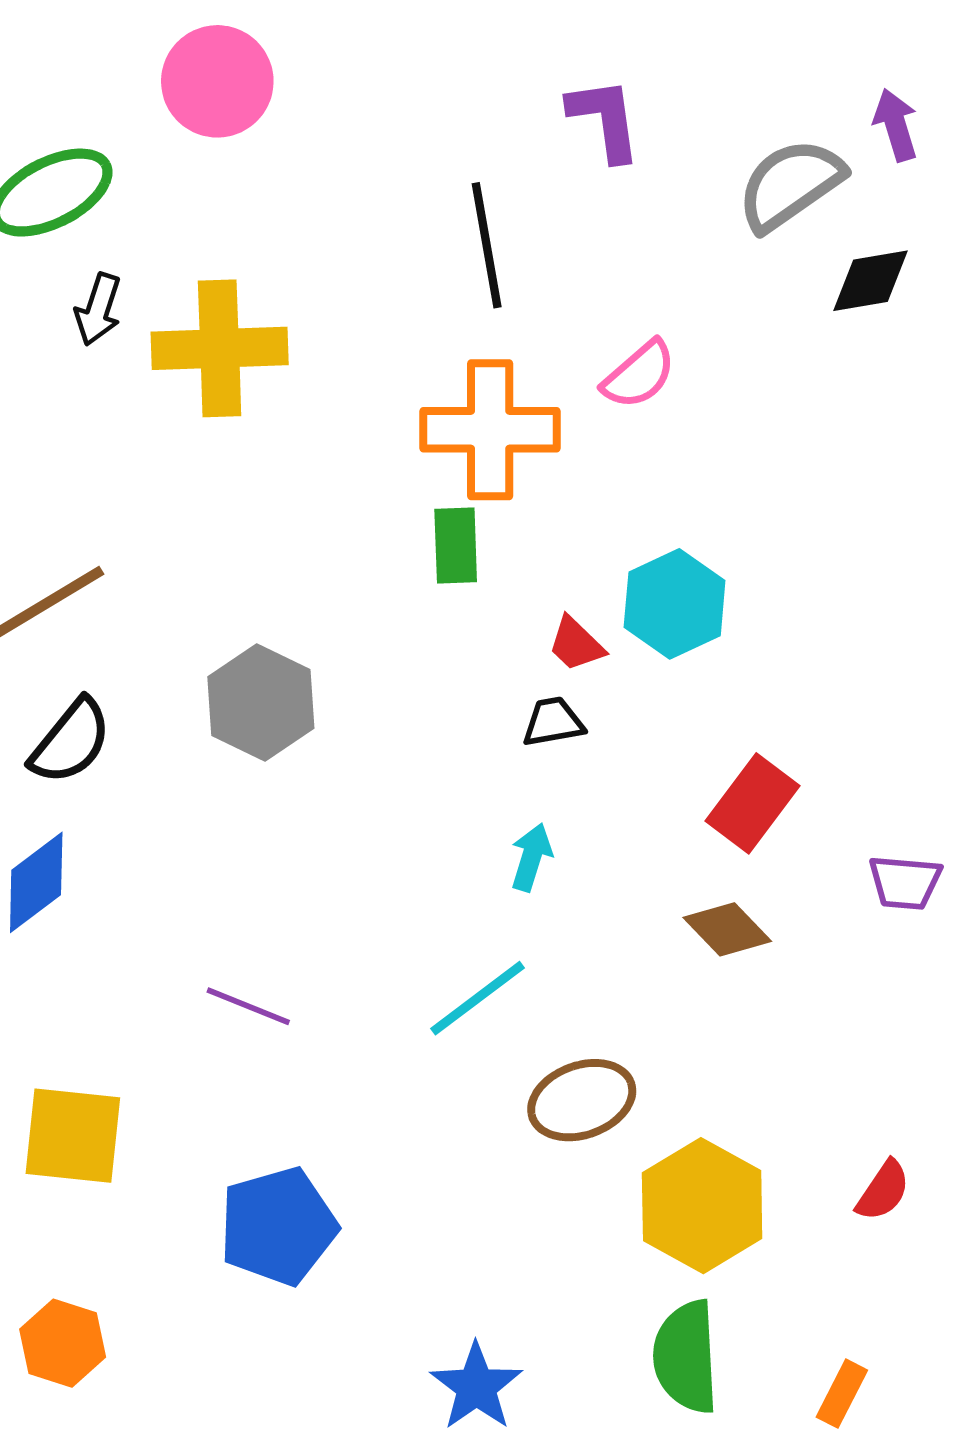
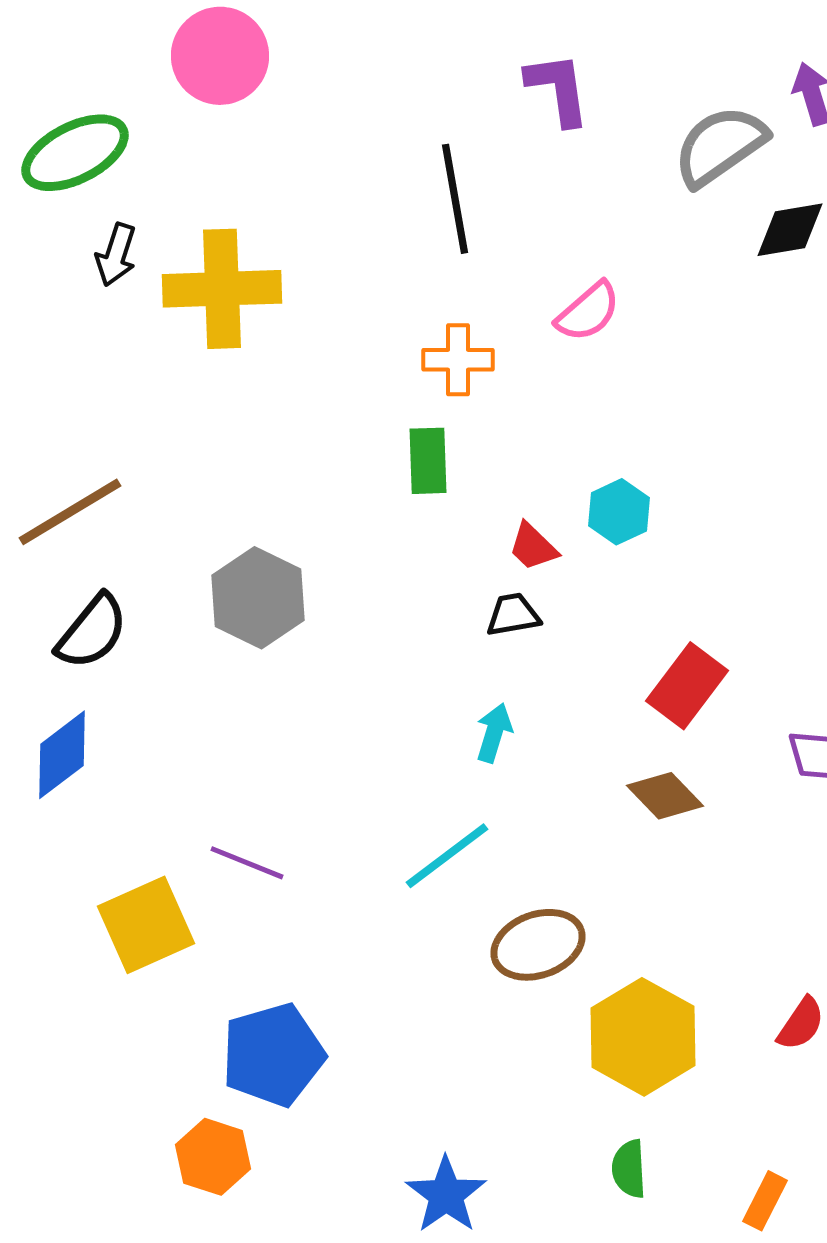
orange cross: (490, 430) -> (458, 360), size x0.6
cyan hexagon: (675, 604) -> (619, 512), size x0.7
yellow square: (73, 1136) -> (146, 925), moved, turned -30
orange hexagon: (63, 1343) -> (213, 1157), moved
green semicircle: (686, 1357) -> (629, 1169), size x0.6

